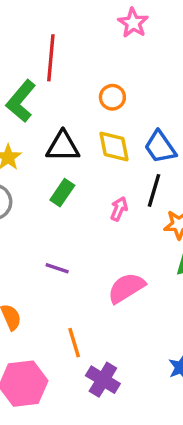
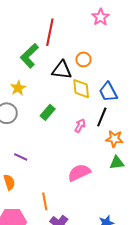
black triangle: (63, 147) -> (62, 70), moved
purple line: (57, 268) -> (21, 157), moved

